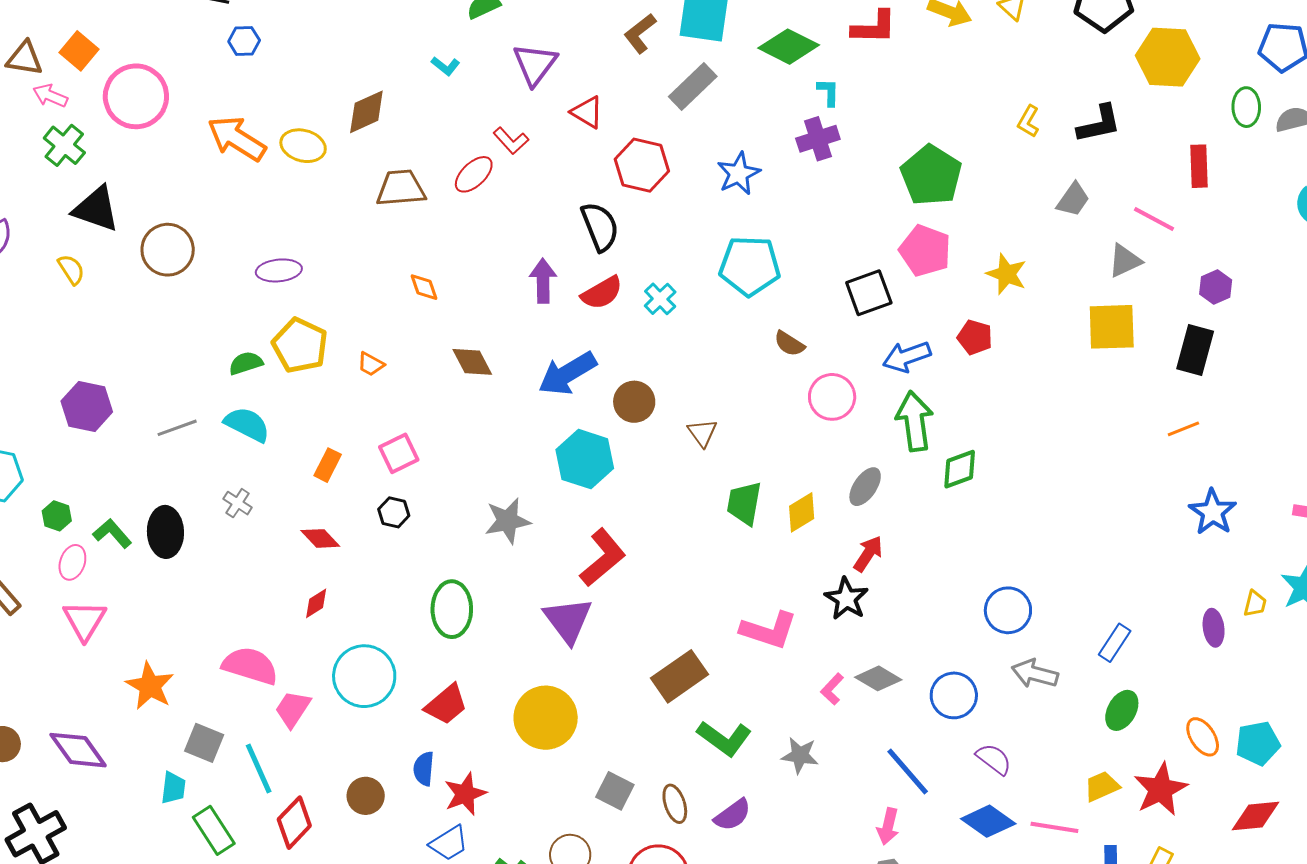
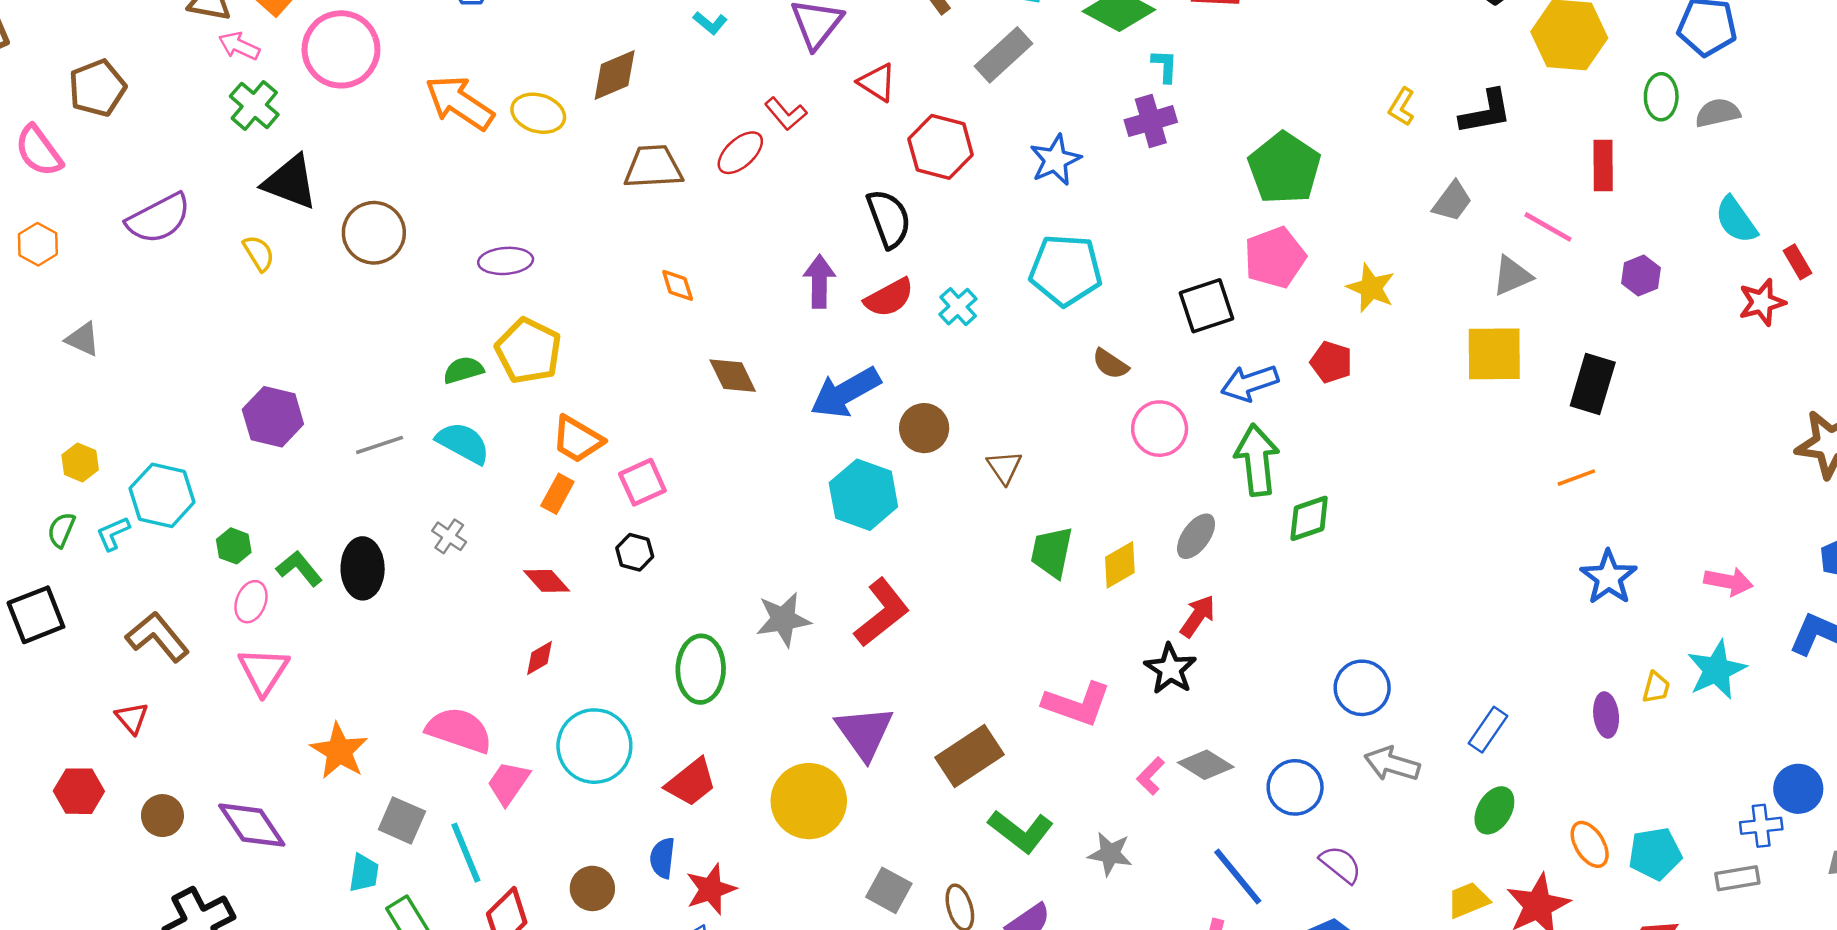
pink pentagon: (925, 251) -> (1275, 258), turned 30
purple hexagon: (1216, 287) -> (1641, 275), moved
orange trapezoid: (371, 364) -> (577, 439), moved, size x1.6
gray star: (508, 521) -> (783, 619), moved
purple triangle: (568, 620) -> (864, 732), moved

